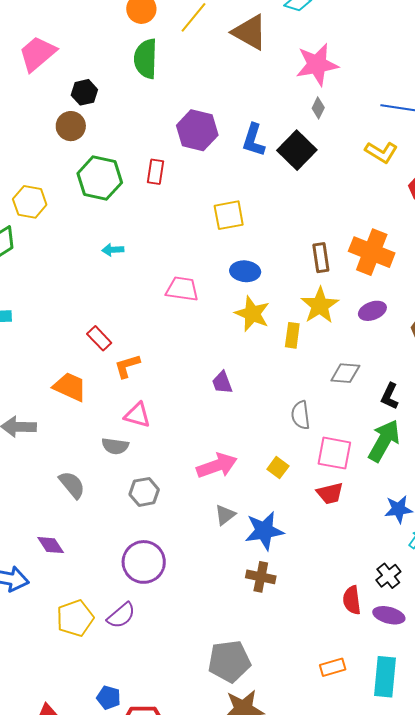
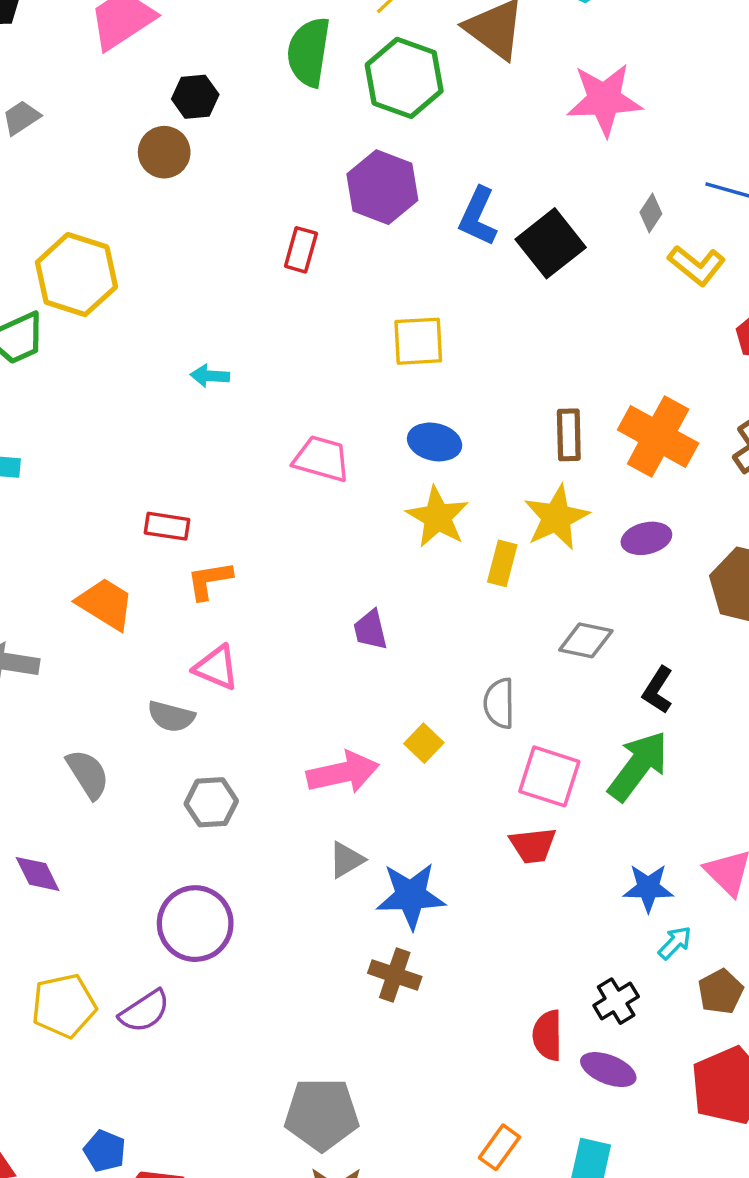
gray diamond: (318, 108) -> (651, 213), moved
green hexagon: (100, 178) -> (404, 78), moved
yellow hexagon: (30, 202) -> (76, 275), size x1.4
red rectangle: (99, 338) -> (167, 526), turned -45
yellow square: (278, 468) -> (424, 743), moved
orange rectangle: (333, 667) -> (500, 1147), turned -45

